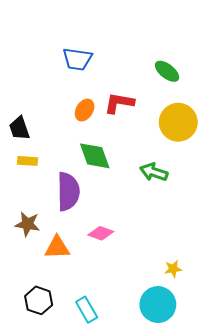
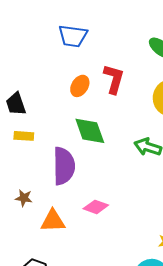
red L-shape: (119, 103) -> (114, 79), turned 96
brown star: (28, 224) -> (24, 198), size x0.7

